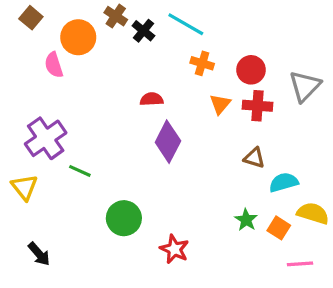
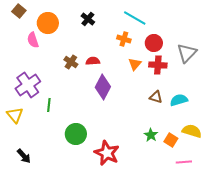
brown cross: (116, 16) -> (71, 62), moved
cyan line: (186, 24) -> (135, 18), moved
green line: (80, 171) -> (49, 105), turned 72
cyan semicircle: (284, 182) -> (179, 100), moved
red star: (174, 249) -> (107, 153), size x1.4

